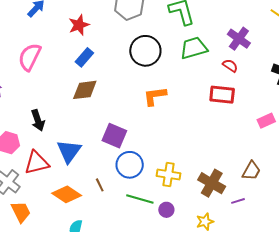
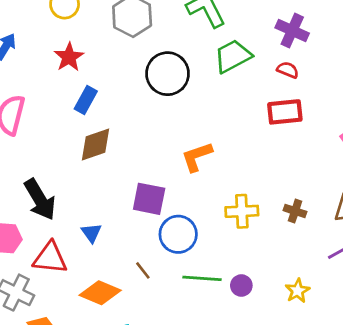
orange L-shape: (155, 96) -> (197, 157), moved
black arrow: (38, 120) -> (40, 199), size x1.4
blue triangle: (69, 151) -> (91, 233), size x0.6
red triangle: (37, 163) -> (50, 258), turned 32
yellow cross: (168, 175) -> (242, 211), moved
brown cross: (212, 183) -> (295, 211), moved, size x0.6

